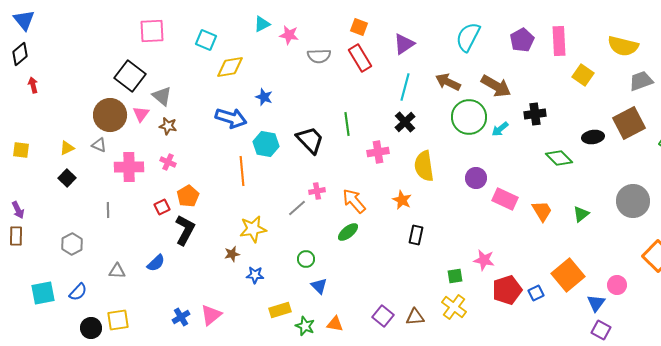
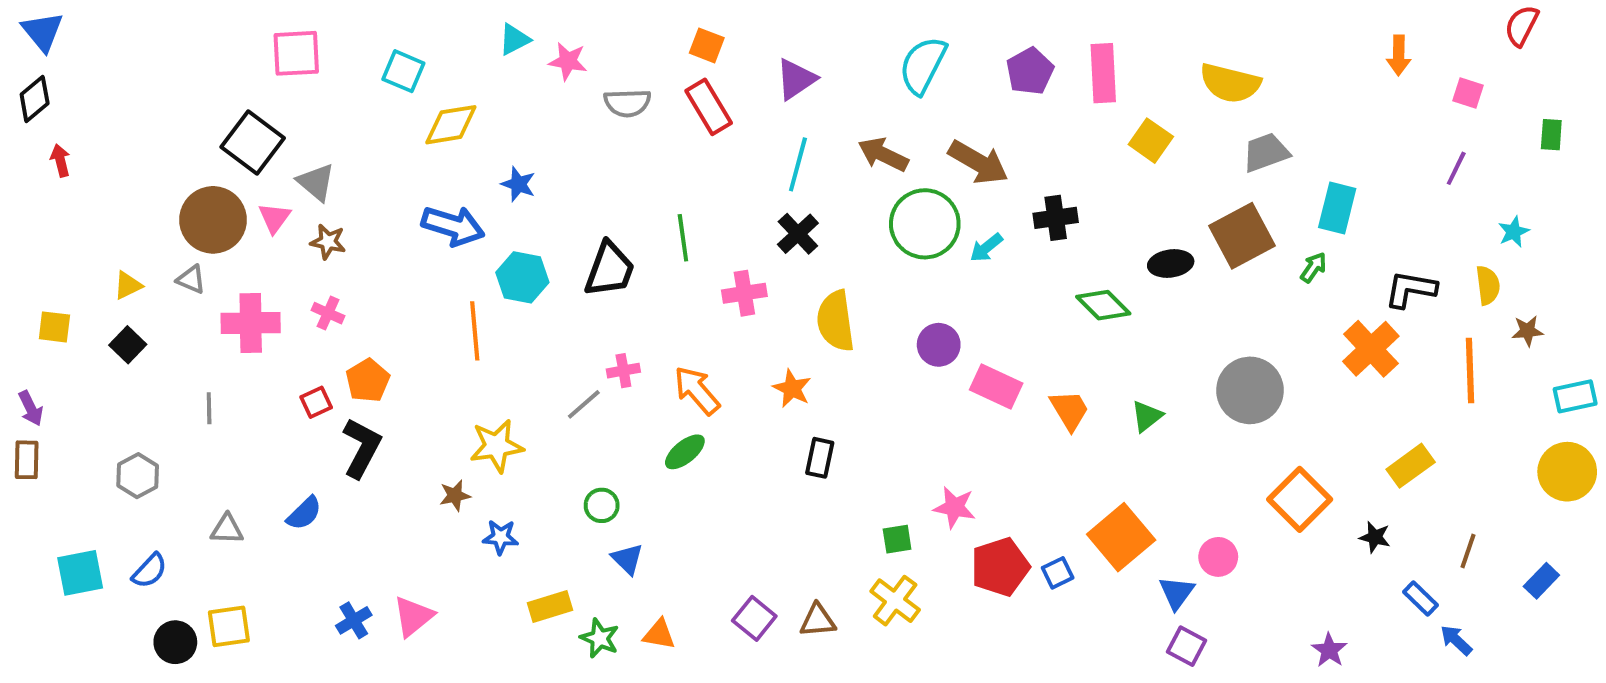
black trapezoid: (310, 140) -> (610, 269), turned 64
yellow square: (21, 150) -> (54, 327), moved

